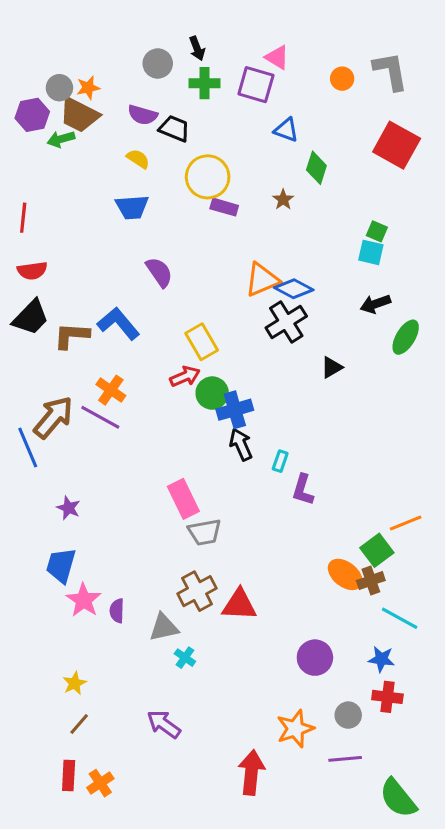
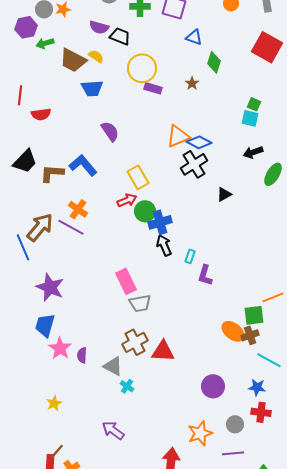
brown trapezoid: (79, 115) -> (73, 60), moved
red semicircle: (32, 271) -> (41, 114), moved
purple star: (69, 508) -> (50, 287), size x1.8
green square: (377, 550) -> (254, 315), turned 30
gray triangle: (164, 627) -> (113, 366), turned 40
brown line: (79, 724) -> (57, 451), moved

